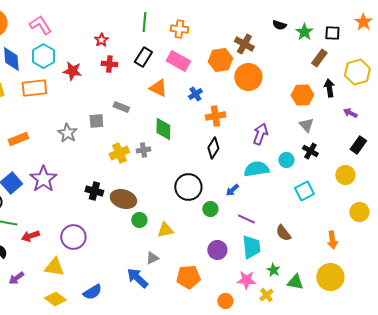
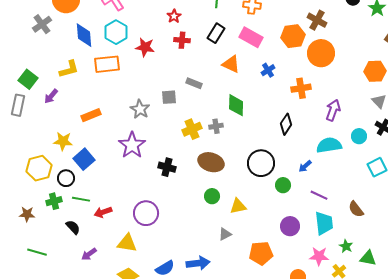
orange cross: (215, 116) -> (301, 88), moved
purple star: (43, 179) -> (132, 145), moved
brown ellipse: (123, 199) -> (211, 162), moved
blue arrow: (137, 278) -> (198, 263), moved, turned 130

